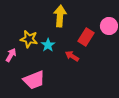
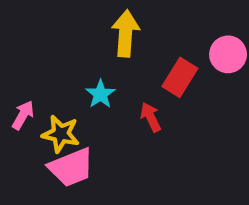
yellow star: (29, 39) -> (61, 134), moved
red arrow: (72, 56) -> (151, 117), turned 32

